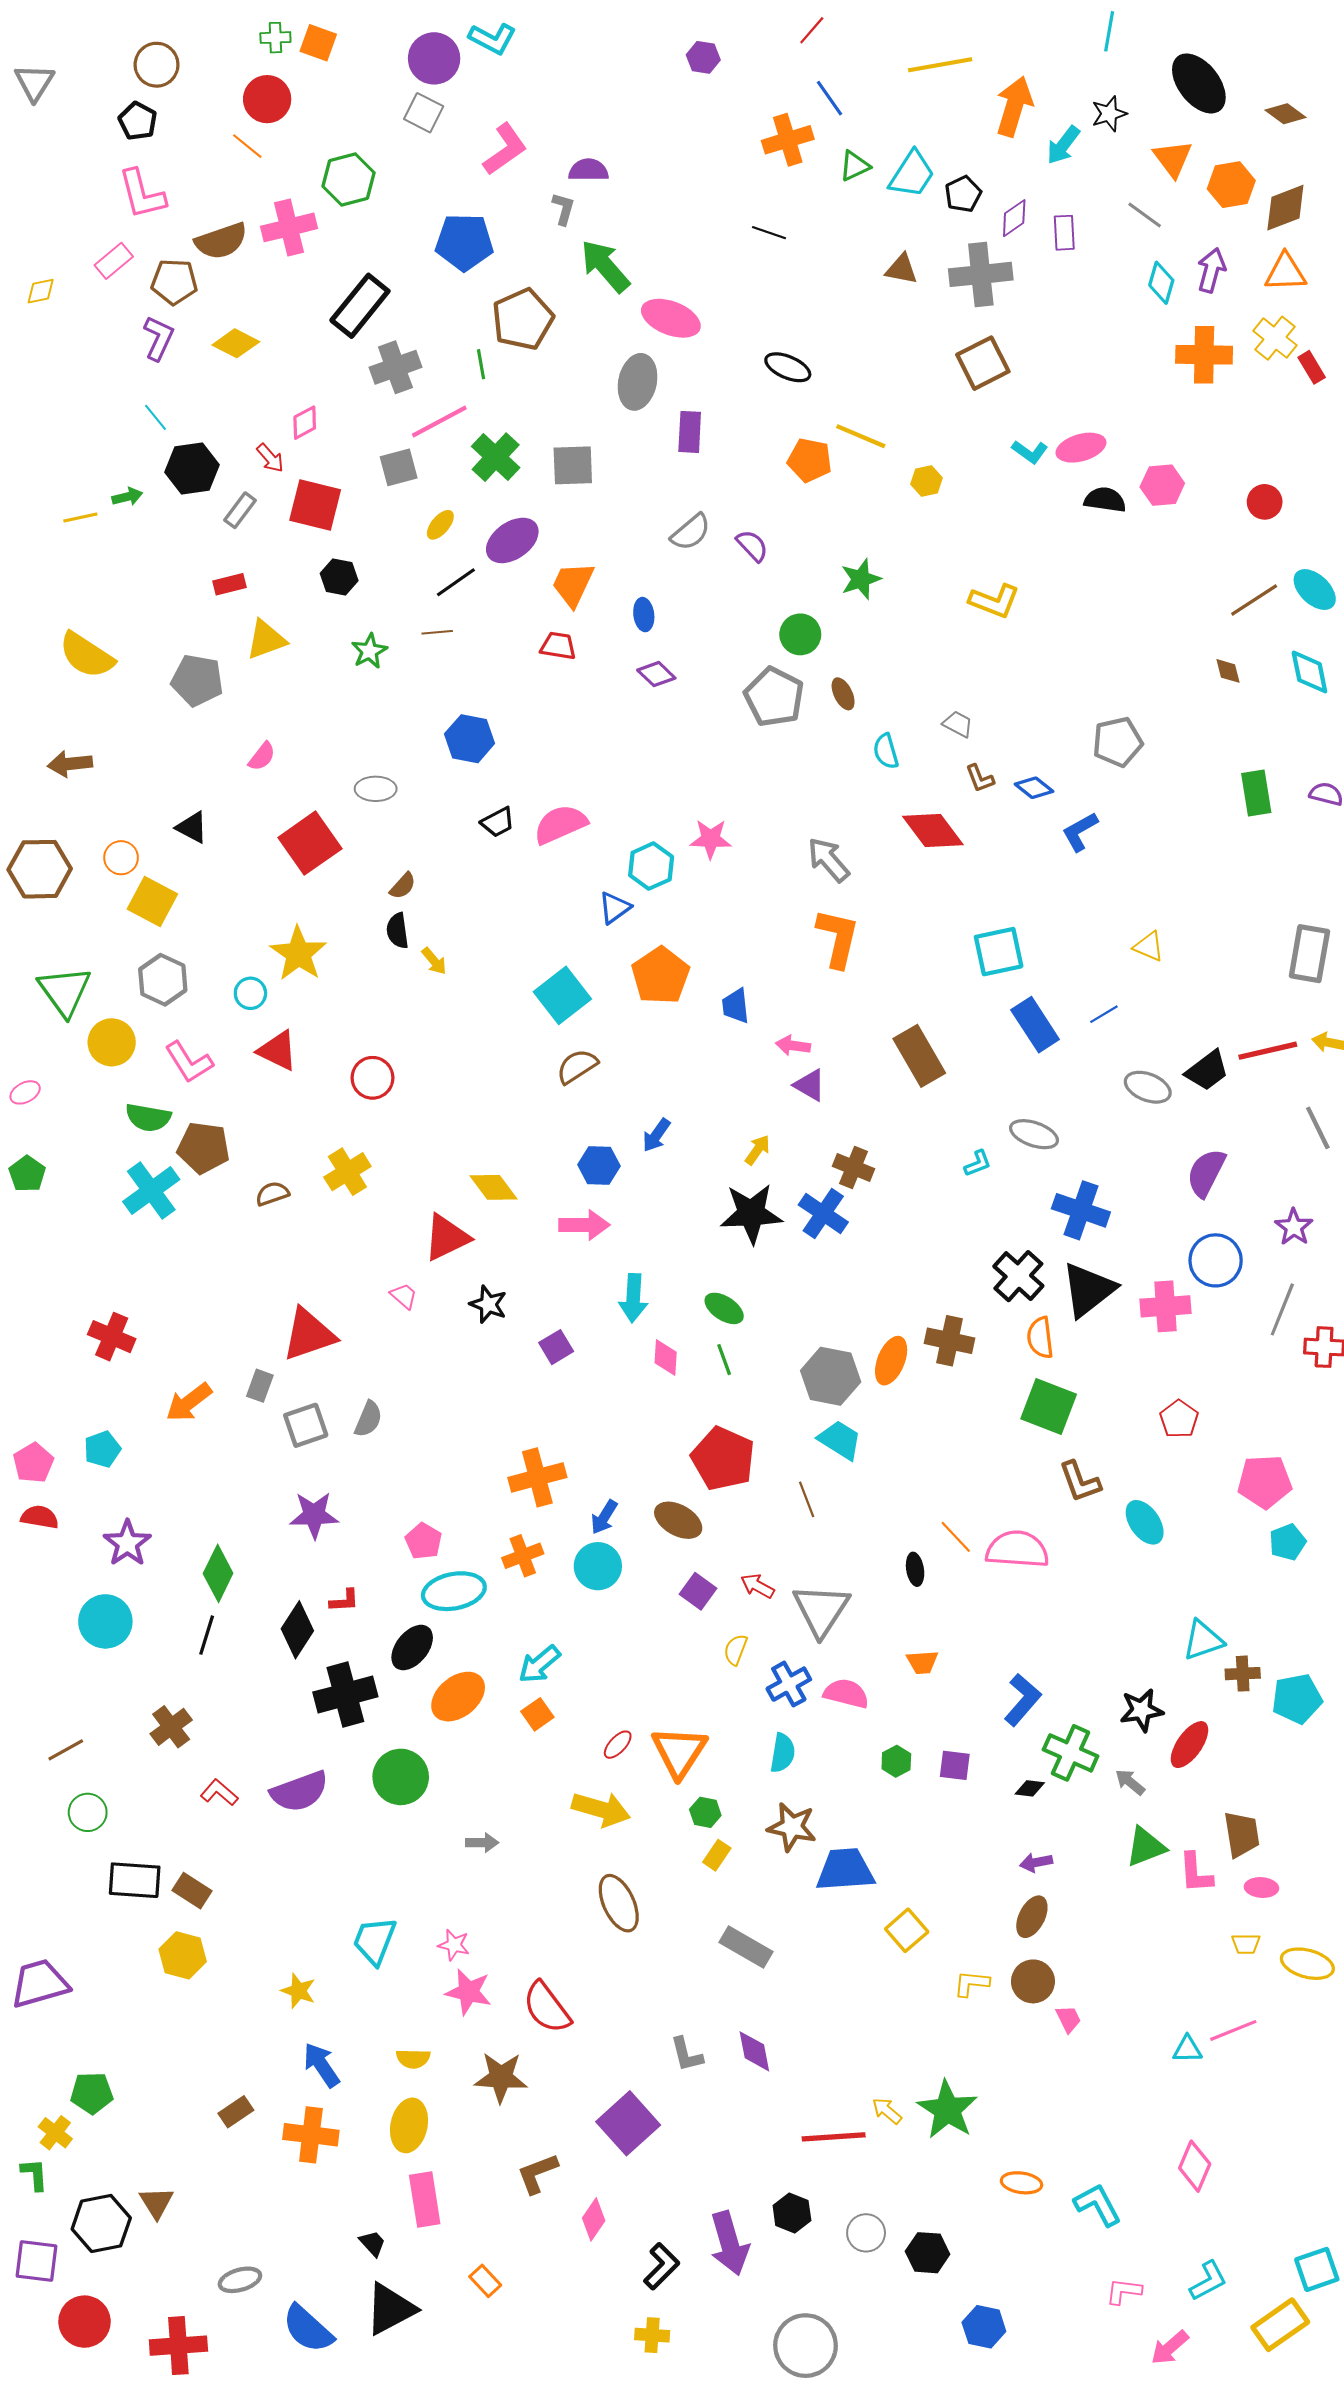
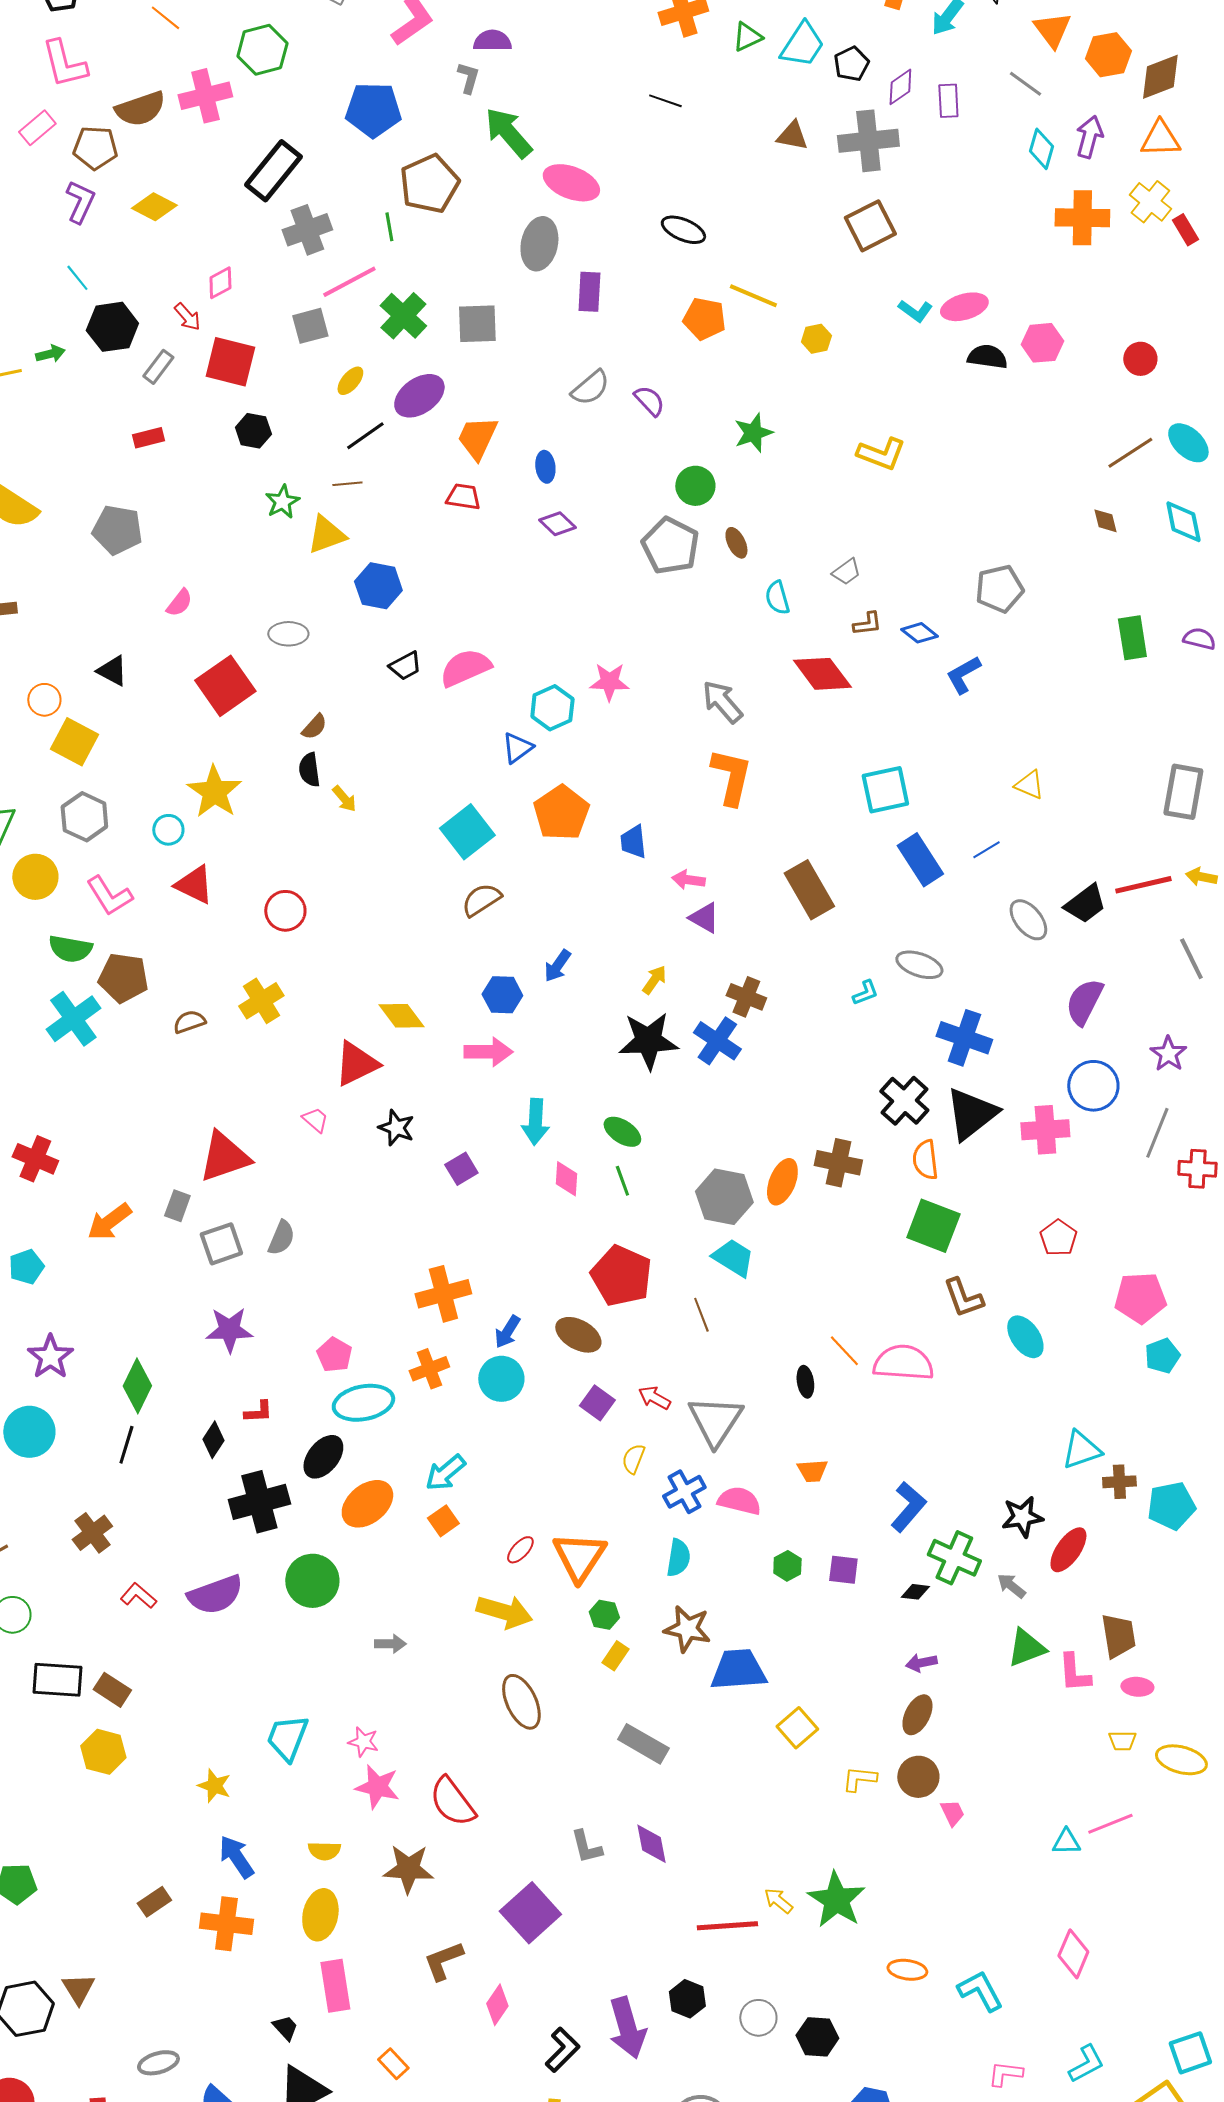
yellow triangle: (266, 640) -> (326, 535), moved
gray trapezoid: (958, 724) -> (846, 572), turned 116
brown L-shape: (980, 778) -> (867, 624), turned -76
gray ellipse: (1148, 1087) -> (1028, 920), turned 30
black diamond: (297, 1630) -> (213, 1440), size x0.7

